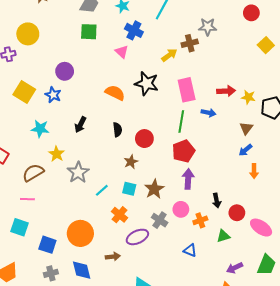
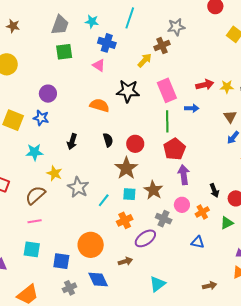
brown star: (131, 162) -> (126, 168), size x1.6
orange cross: (119, 215) -> (125, 220), turned 35

